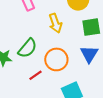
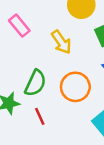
red line: (36, 75) -> (40, 116), moved, turned -64

